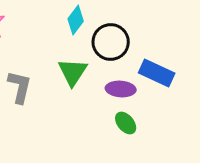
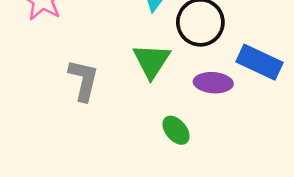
green ellipse: (126, 123) -> (176, 130), moved

